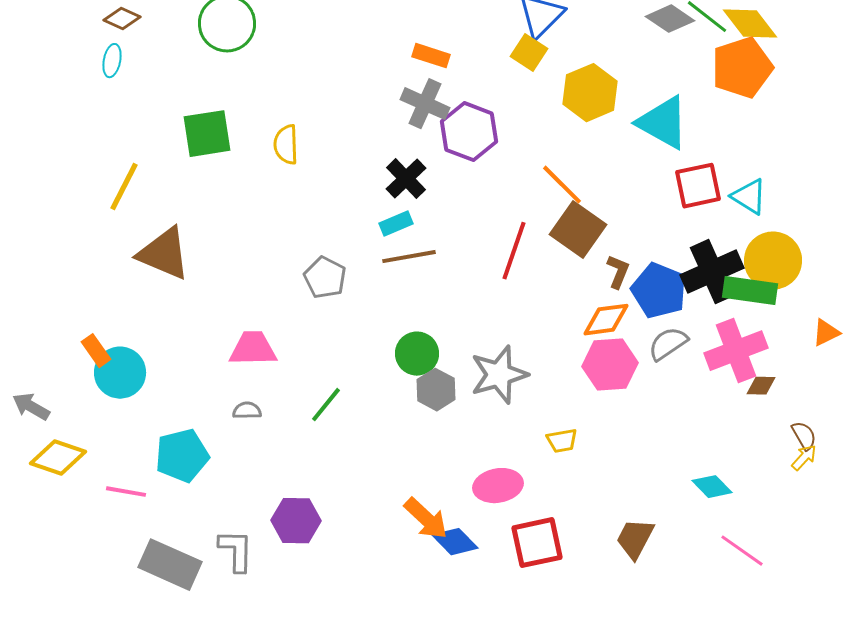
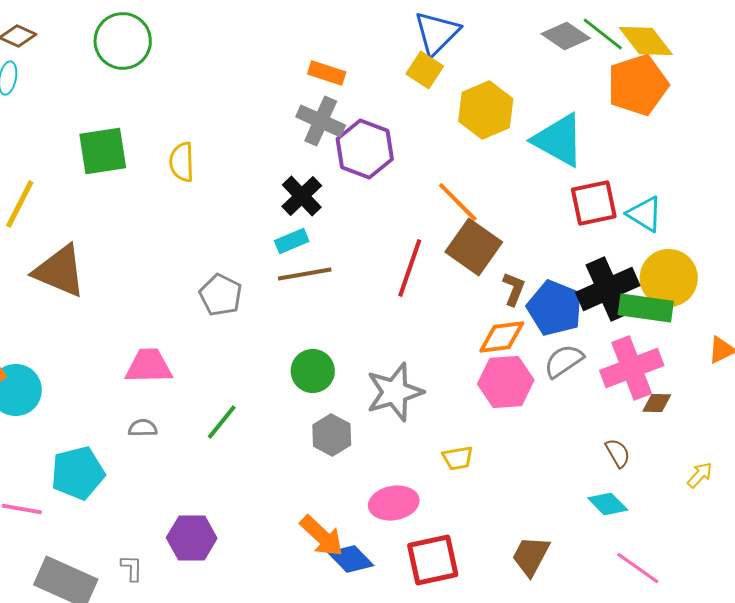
gray hexagon: (436, 390) -> (332, 435), moved
brown semicircle: (804, 436) -> (618, 453), moved
gray L-shape: (236, 551) -> (132, 568), size x0.6

